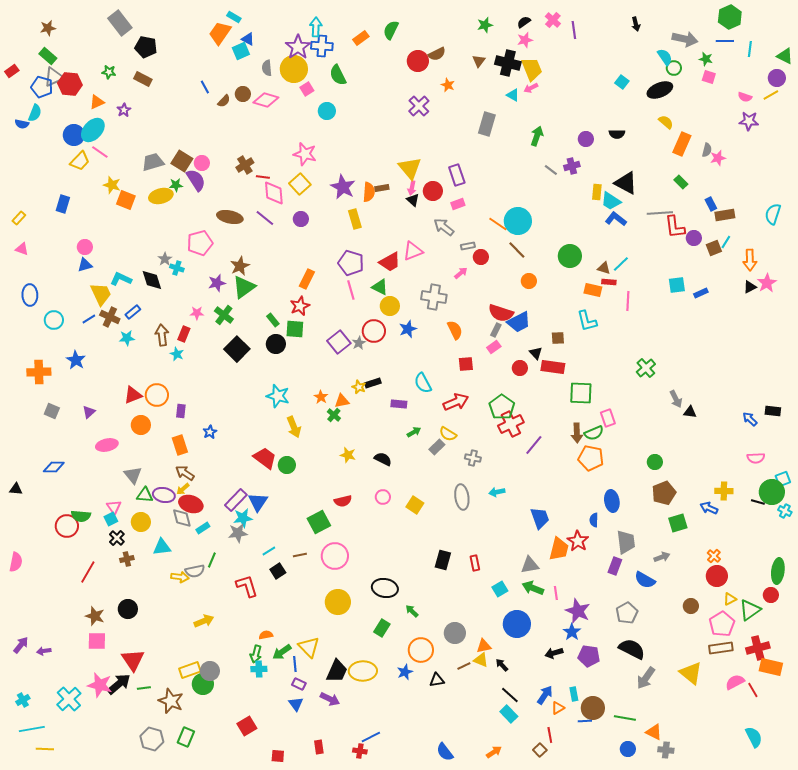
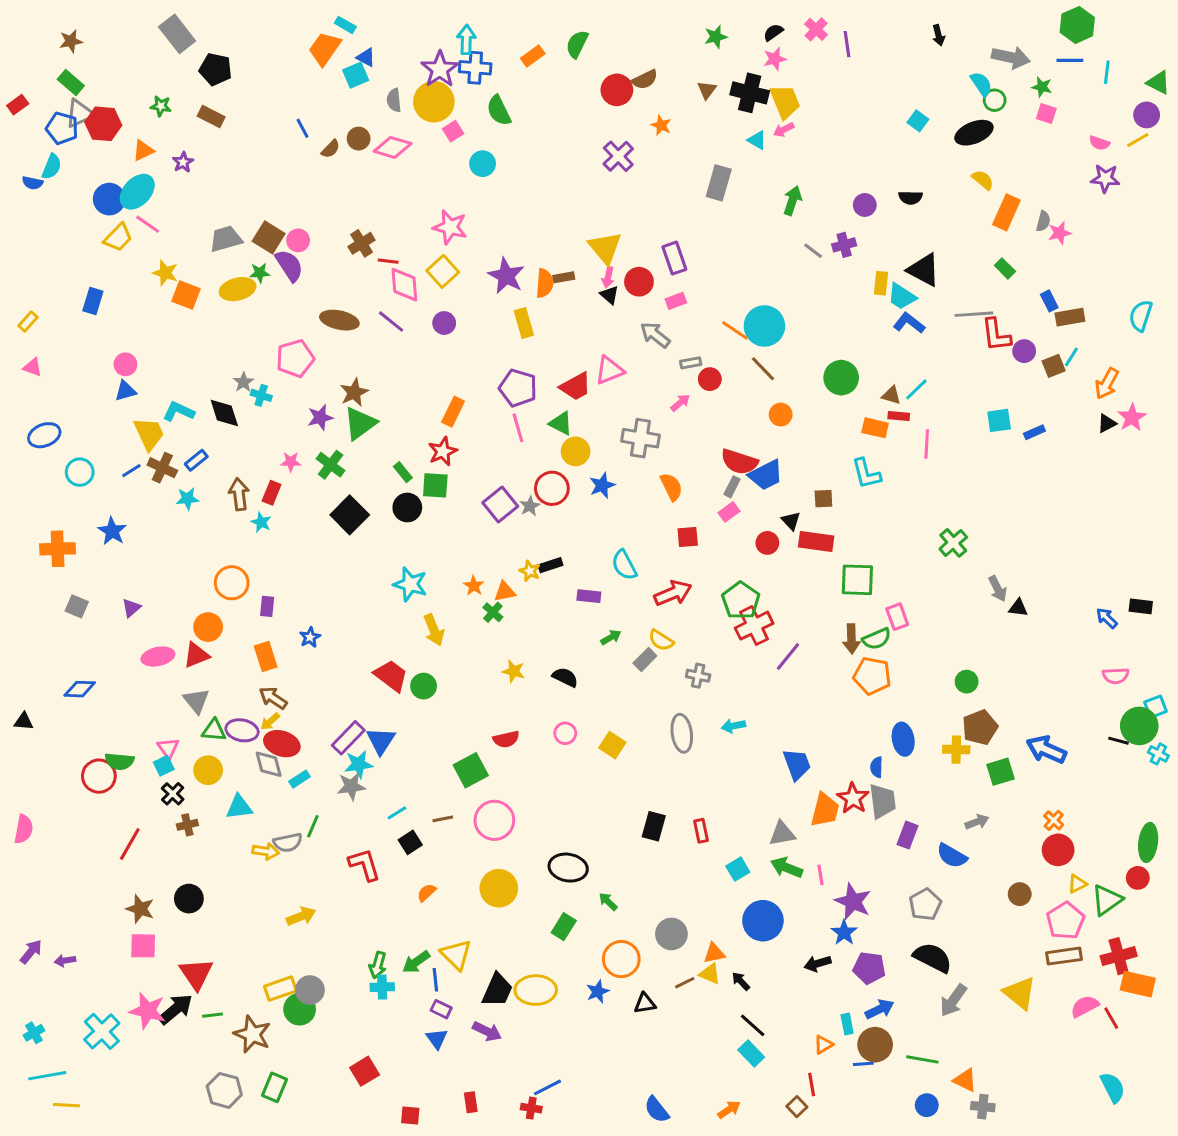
orange arrow: (750, 260) -> (1107, 384), turned 30
blue ellipse: (30, 295) -> (44, 435), turned 70
red triangle: (133, 395) -> (196, 655), moved
yellow cross: (724, 491) -> (956, 750), moved
blue arrow: (709, 508) -> (1046, 750), size x1.5
gray trapezoid: (626, 542) -> (882, 801), moved
orange semicircle: (266, 635) -> (426, 893), moved, turned -32
blue arrow: (545, 695) -> (880, 1009), moved, turned 30

